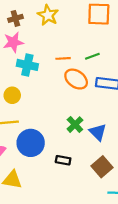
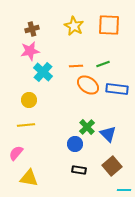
yellow star: (48, 15) -> (74, 26), moved
cyan cross: (27, 65) -> (43, 72), turned 30
blue circle: (31, 143) -> (75, 144), moved, size x0.6
black rectangle: (63, 160) -> (79, 170), moved

